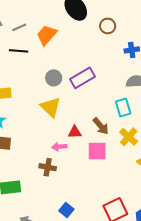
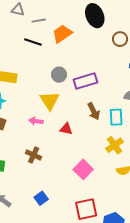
brown arrow: (101, 126) -> (94, 111), moved
pink arrow: (59, 147) -> (36, 121), moved
pink square: (97, 151) -> (83, 169), moved, turned 30

